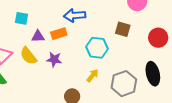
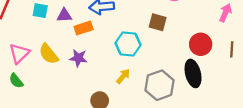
purple triangle: (38, 36) -> (64, 15), moved
red circle: (158, 38) -> (201, 44), moved

